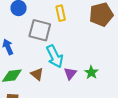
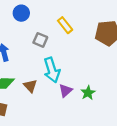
yellow rectangle: (61, 13) -> (65, 25), turned -35
gray square: (40, 30) -> (40, 40), size x0.6

